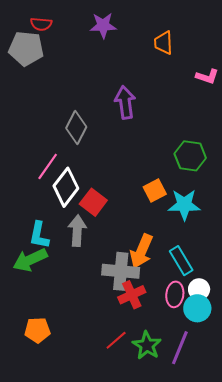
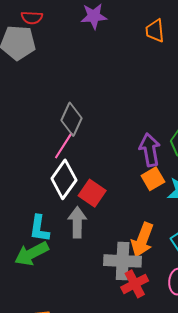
purple arrow: (125, 102) -> (150, 150), moved
pink line: (48, 166) -> (64, 145), moved

